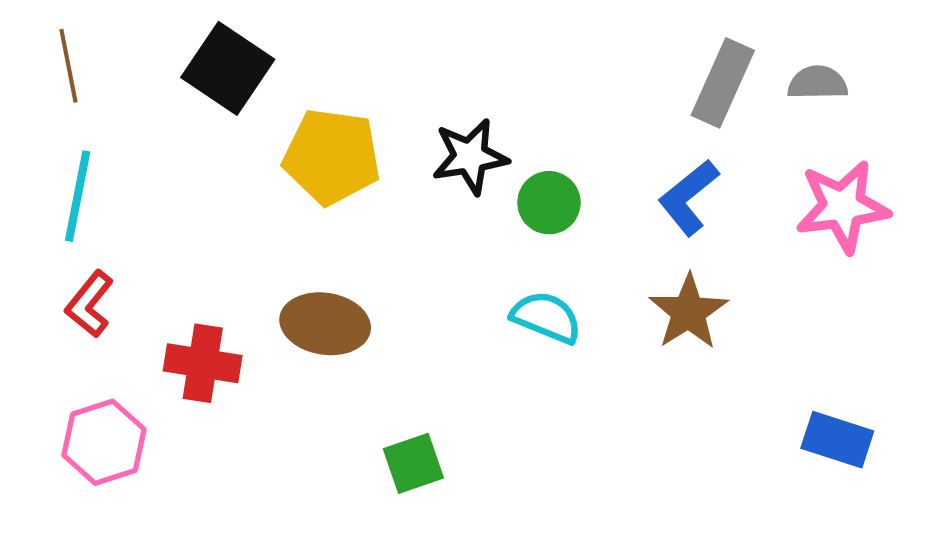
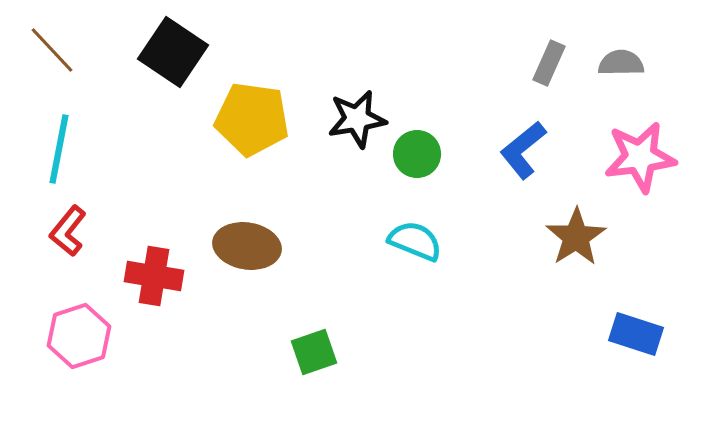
brown line: (68, 66) -> (52, 50), turned -32
gray rectangle: (723, 83) -> (549, 63), size x0.7
brown star: (689, 312) -> (576, 237), moved

